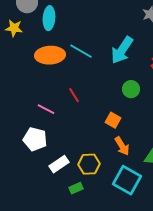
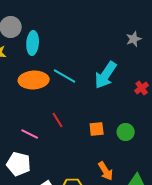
green circle: (131, 89) -> (126, 132), moved
orange square: (113, 120) -> (97, 129), moved, turned -35

